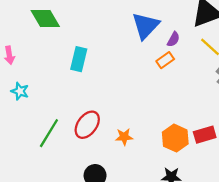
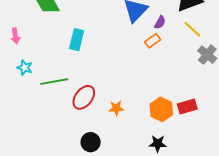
green line: (49, 133) -> (54, 82), moved, turned 48

